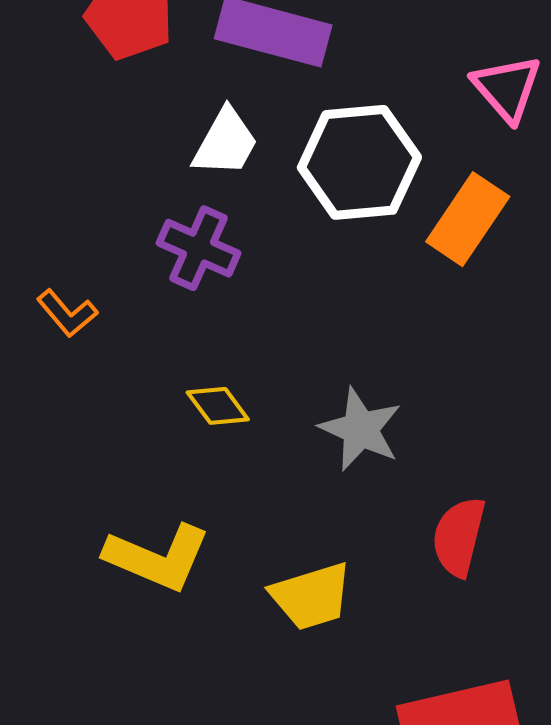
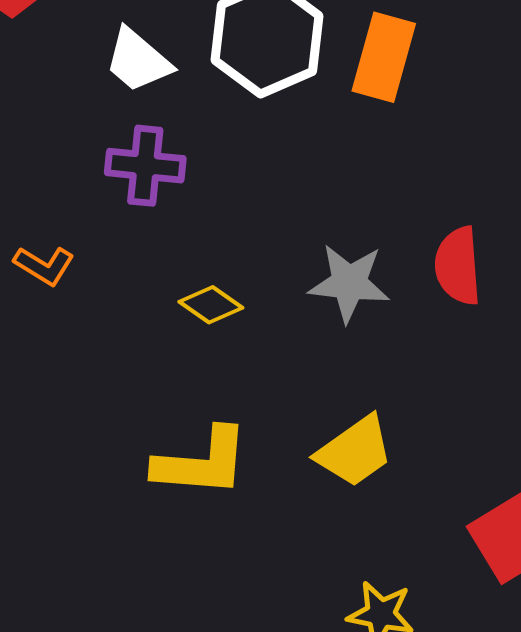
white trapezoid: (226, 143) -> (138, 60), turned 120
red semicircle: (459, 537) -> (458, 266), moved

